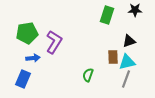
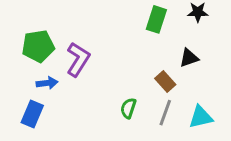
brown rectangle: (113, 57) -> (165, 82), turned -40
cyan triangle: (127, 62) -> (201, 117), moved
gray line: (126, 79) -> (165, 113), moved

